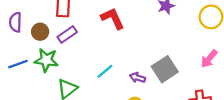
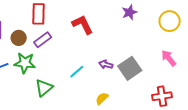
pink arrow: (209, 59) -> (169, 58), turned 102
purple arrow: (138, 78) -> (106, 64), moved

